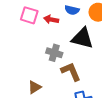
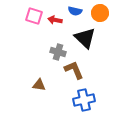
black triangle: (82, 38) -> (85, 38), turned 30
brown triangle: (34, 87) -> (39, 85), turned 40

